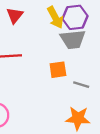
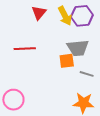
red triangle: (15, 15) -> (39, 13), moved
gray trapezoid: (73, 39) -> (78, 48), moved

